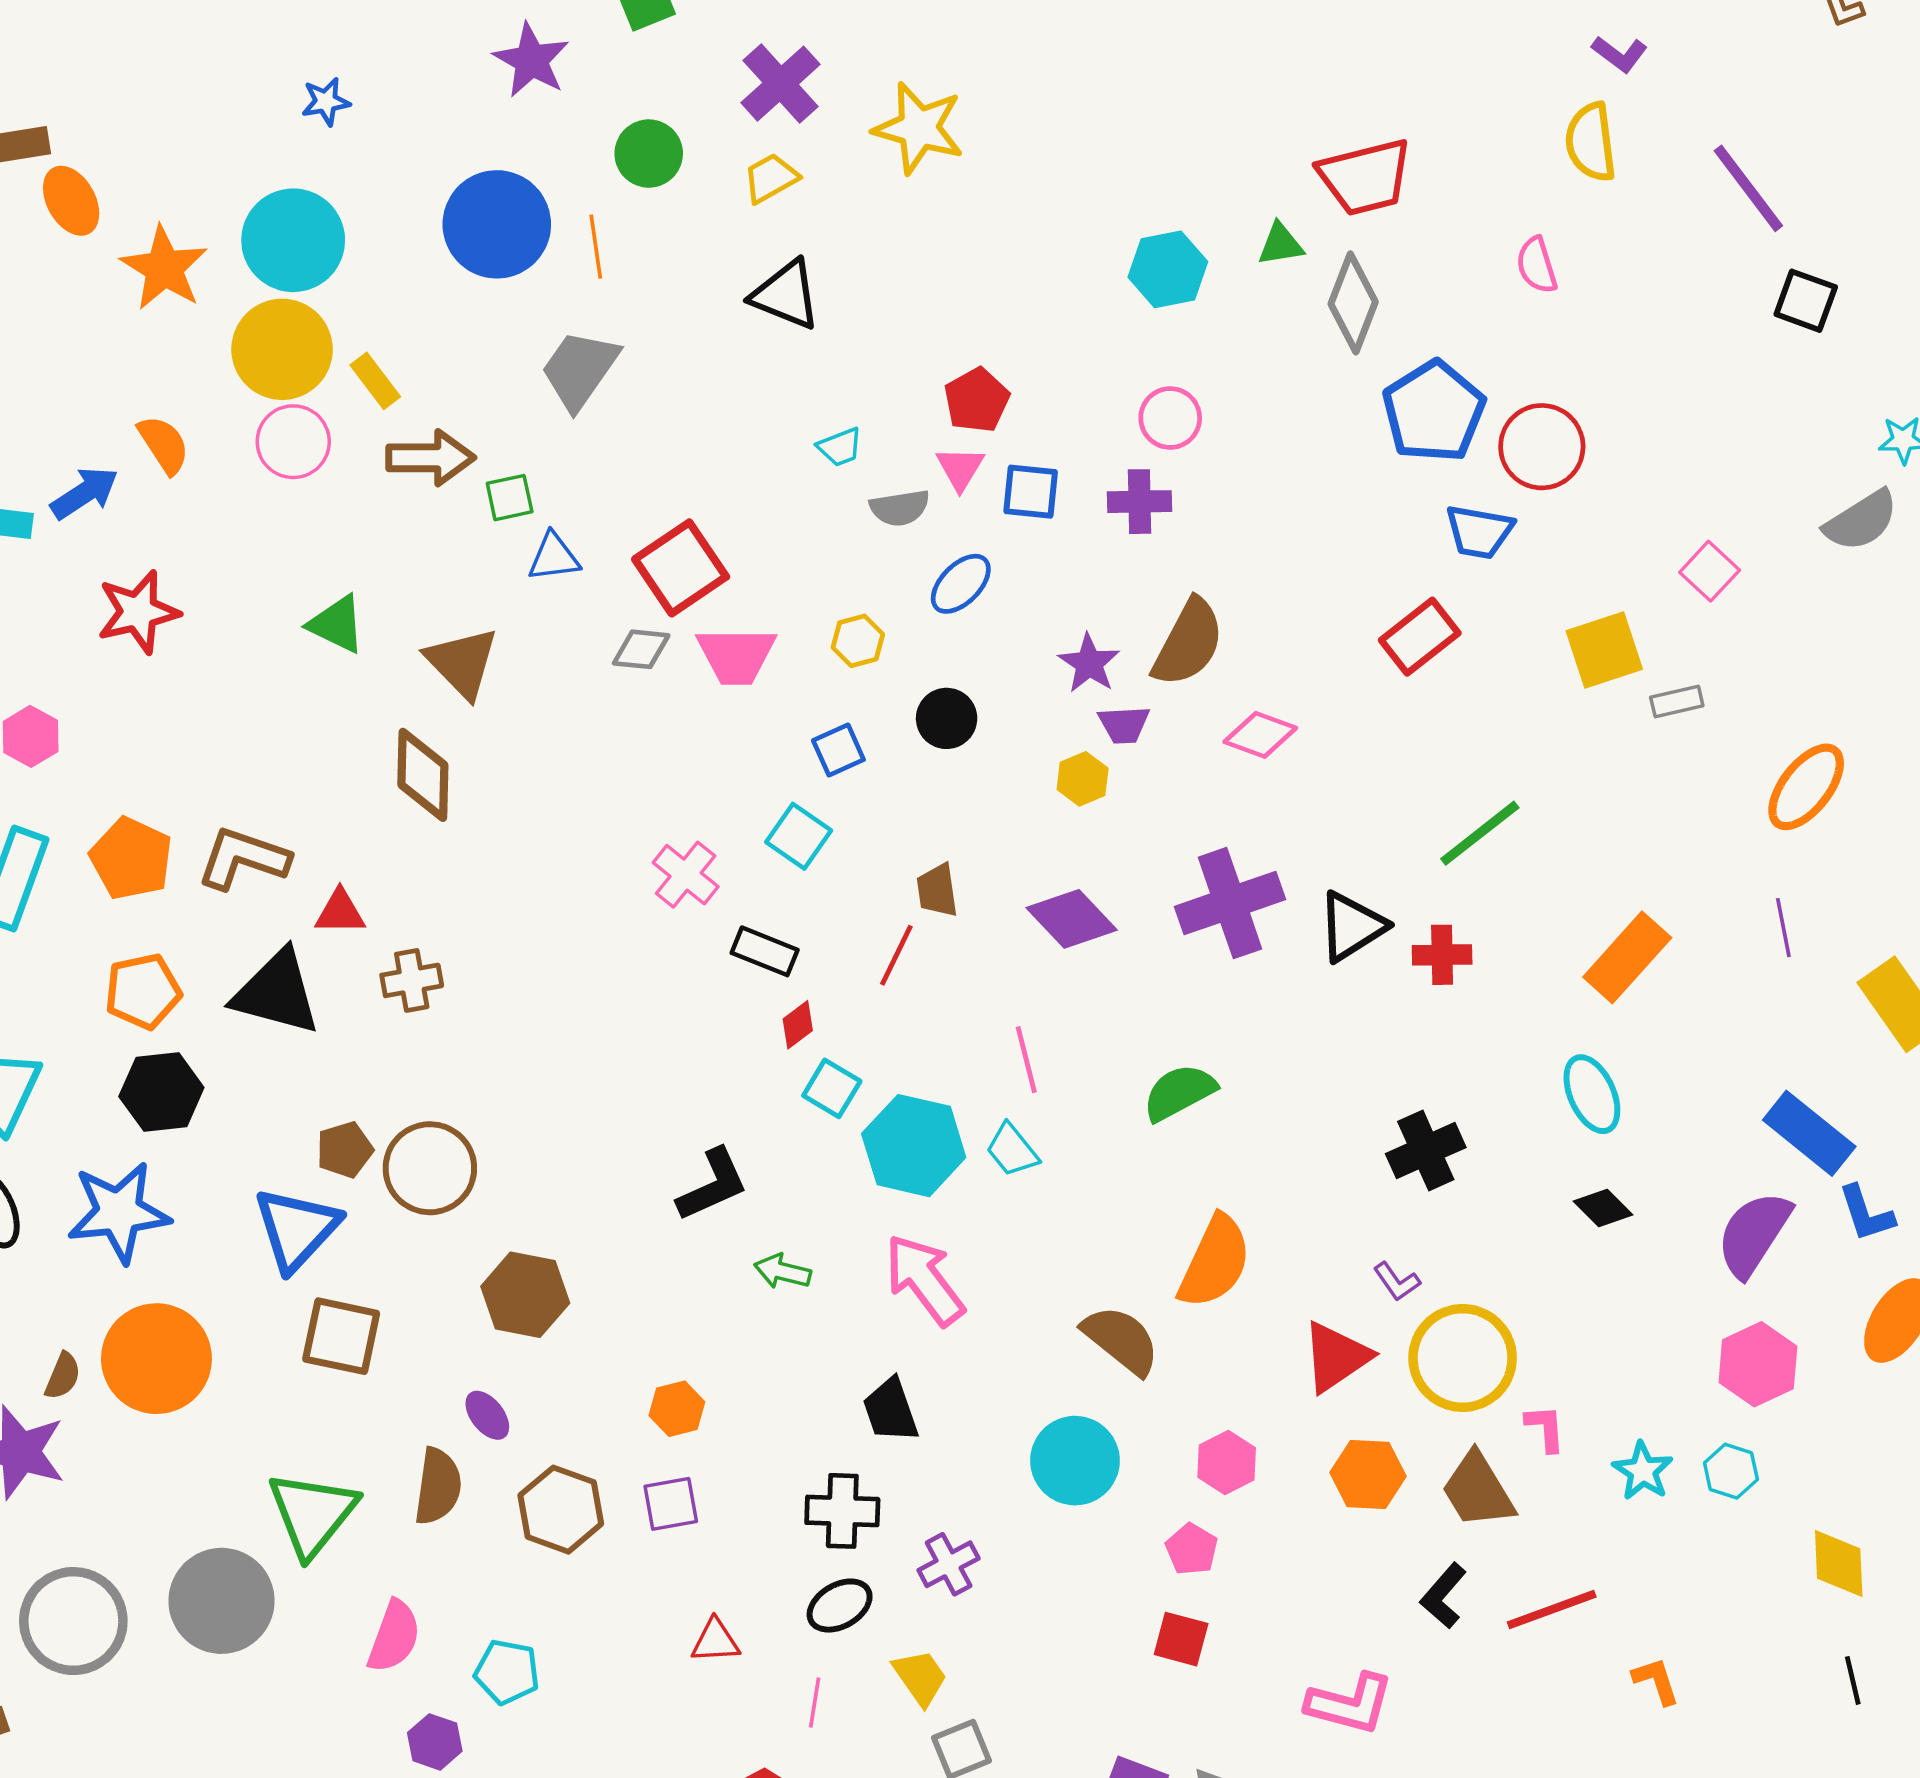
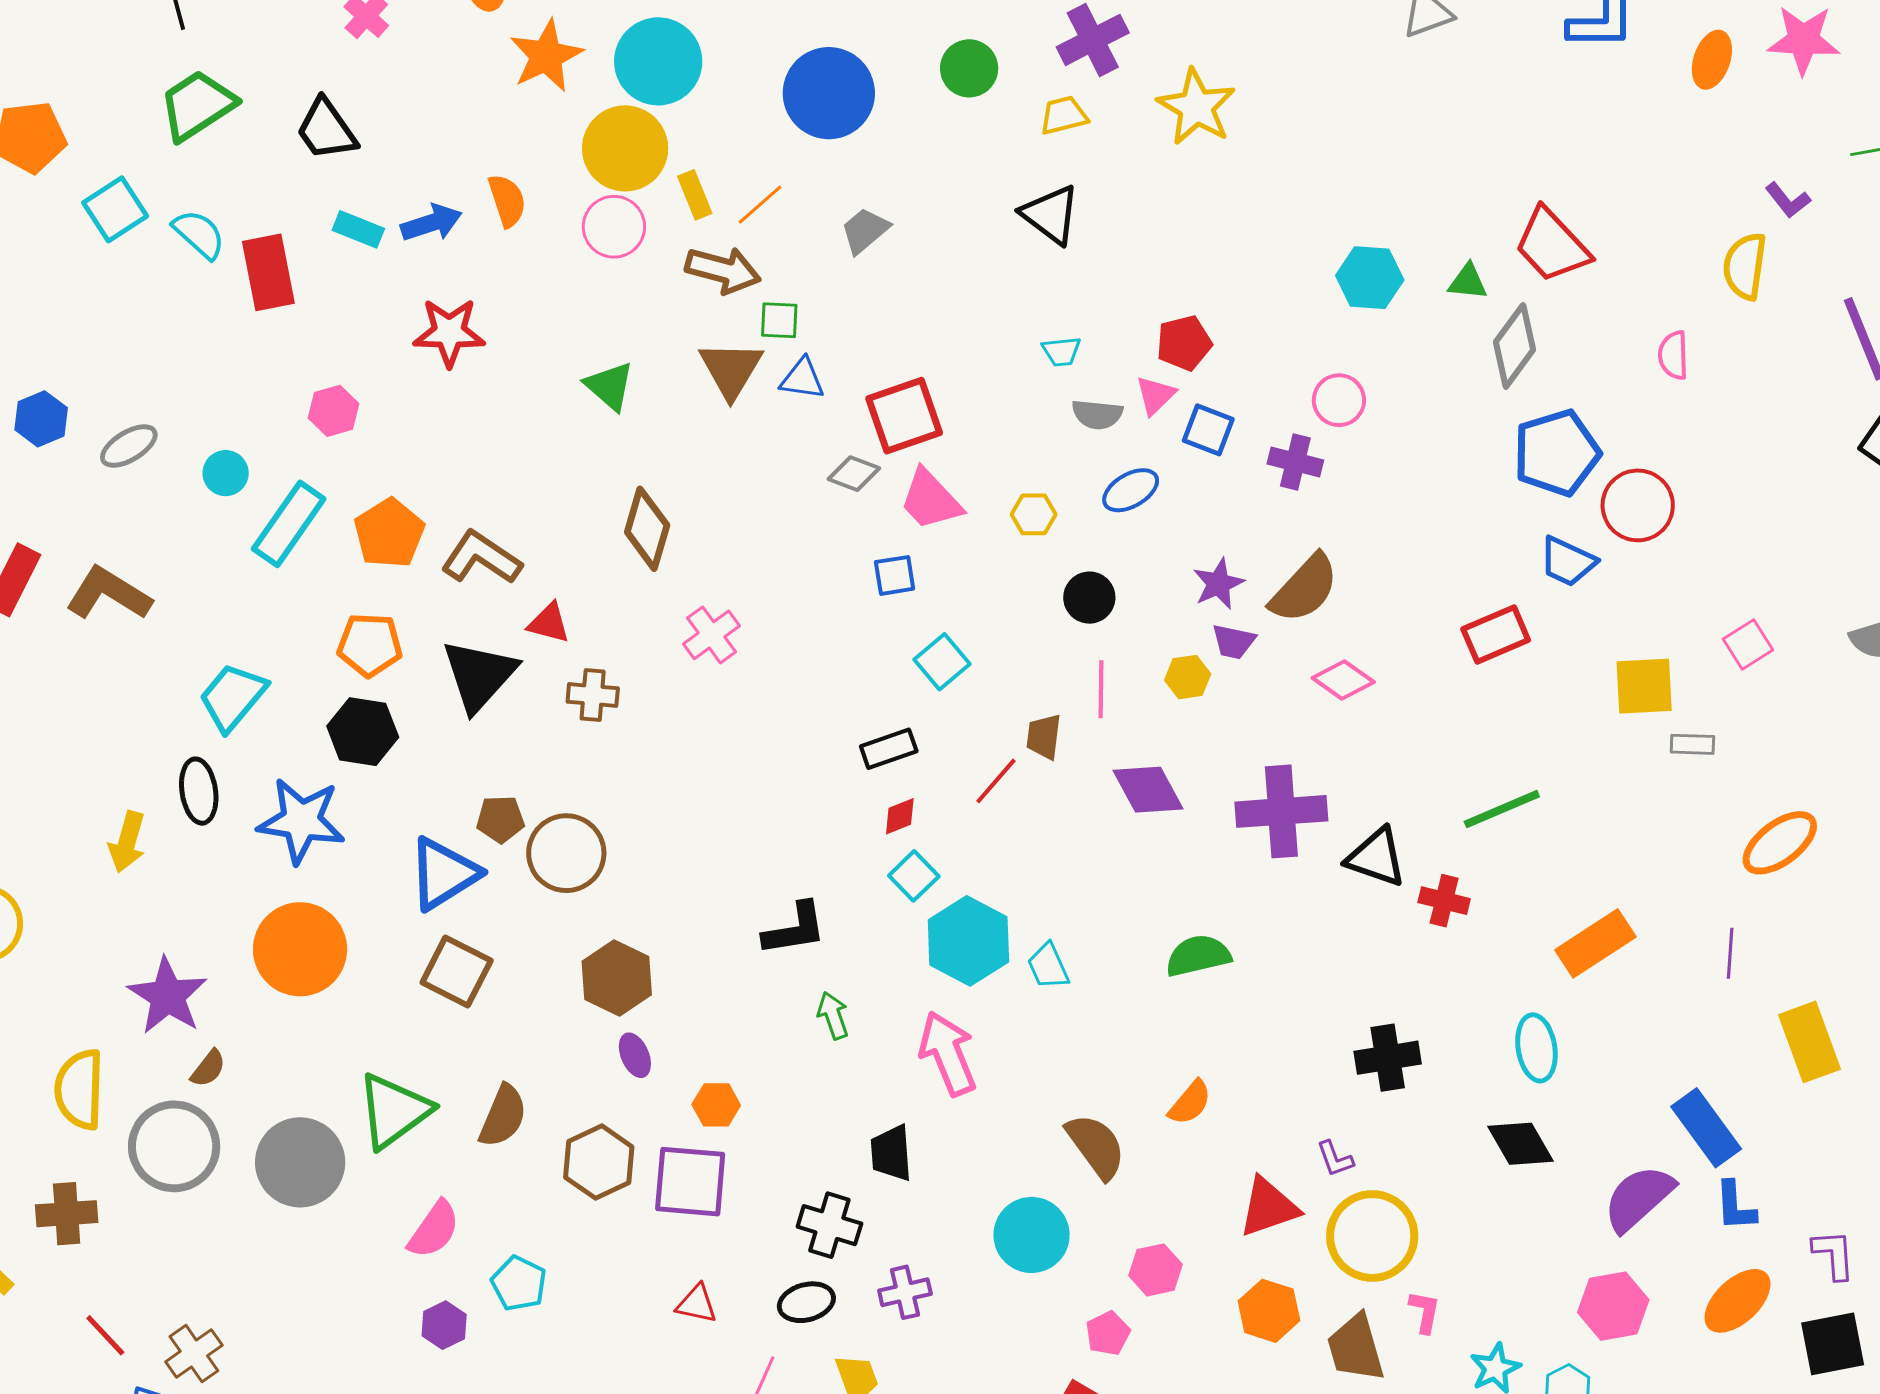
red trapezoid: (1365, 177) -> (1552, 245), turned 46
orange line: (596, 247) -> (760, 205), moved, turned 42
gray trapezoid: (580, 370) -> (865, 231), size x0.7
pink trapezoid: (736, 656) -> (931, 500), turned 32
brown triangle: (462, 663) -> (731, 369), moved
blue square: (838, 750) -> (895, 575), moved
pink cross: (686, 875) -> (712, 635), moved
black triangle: (1352, 926) -> (1376, 857), turned 36
black rectangle: (765, 951) -> (889, 749), turned -56
black triangle: (277, 993) -> (479, 675), turned 42
pink line: (1026, 1060) -> (1101, 689), moved
black diamond: (1603, 1208) -> (1520, 1144), size x1.4
orange semicircle: (1215, 1262) -> (1190, 1103), size x0.6
green arrow: (782, 1271) -> (833, 1015), turned 42
brown semicircle: (63, 1376) -> (208, 1068), moved
purple ellipse: (487, 1415) -> (635, 1055), moved
purple square: (671, 1504) -> (690, 1182), size x1.6

